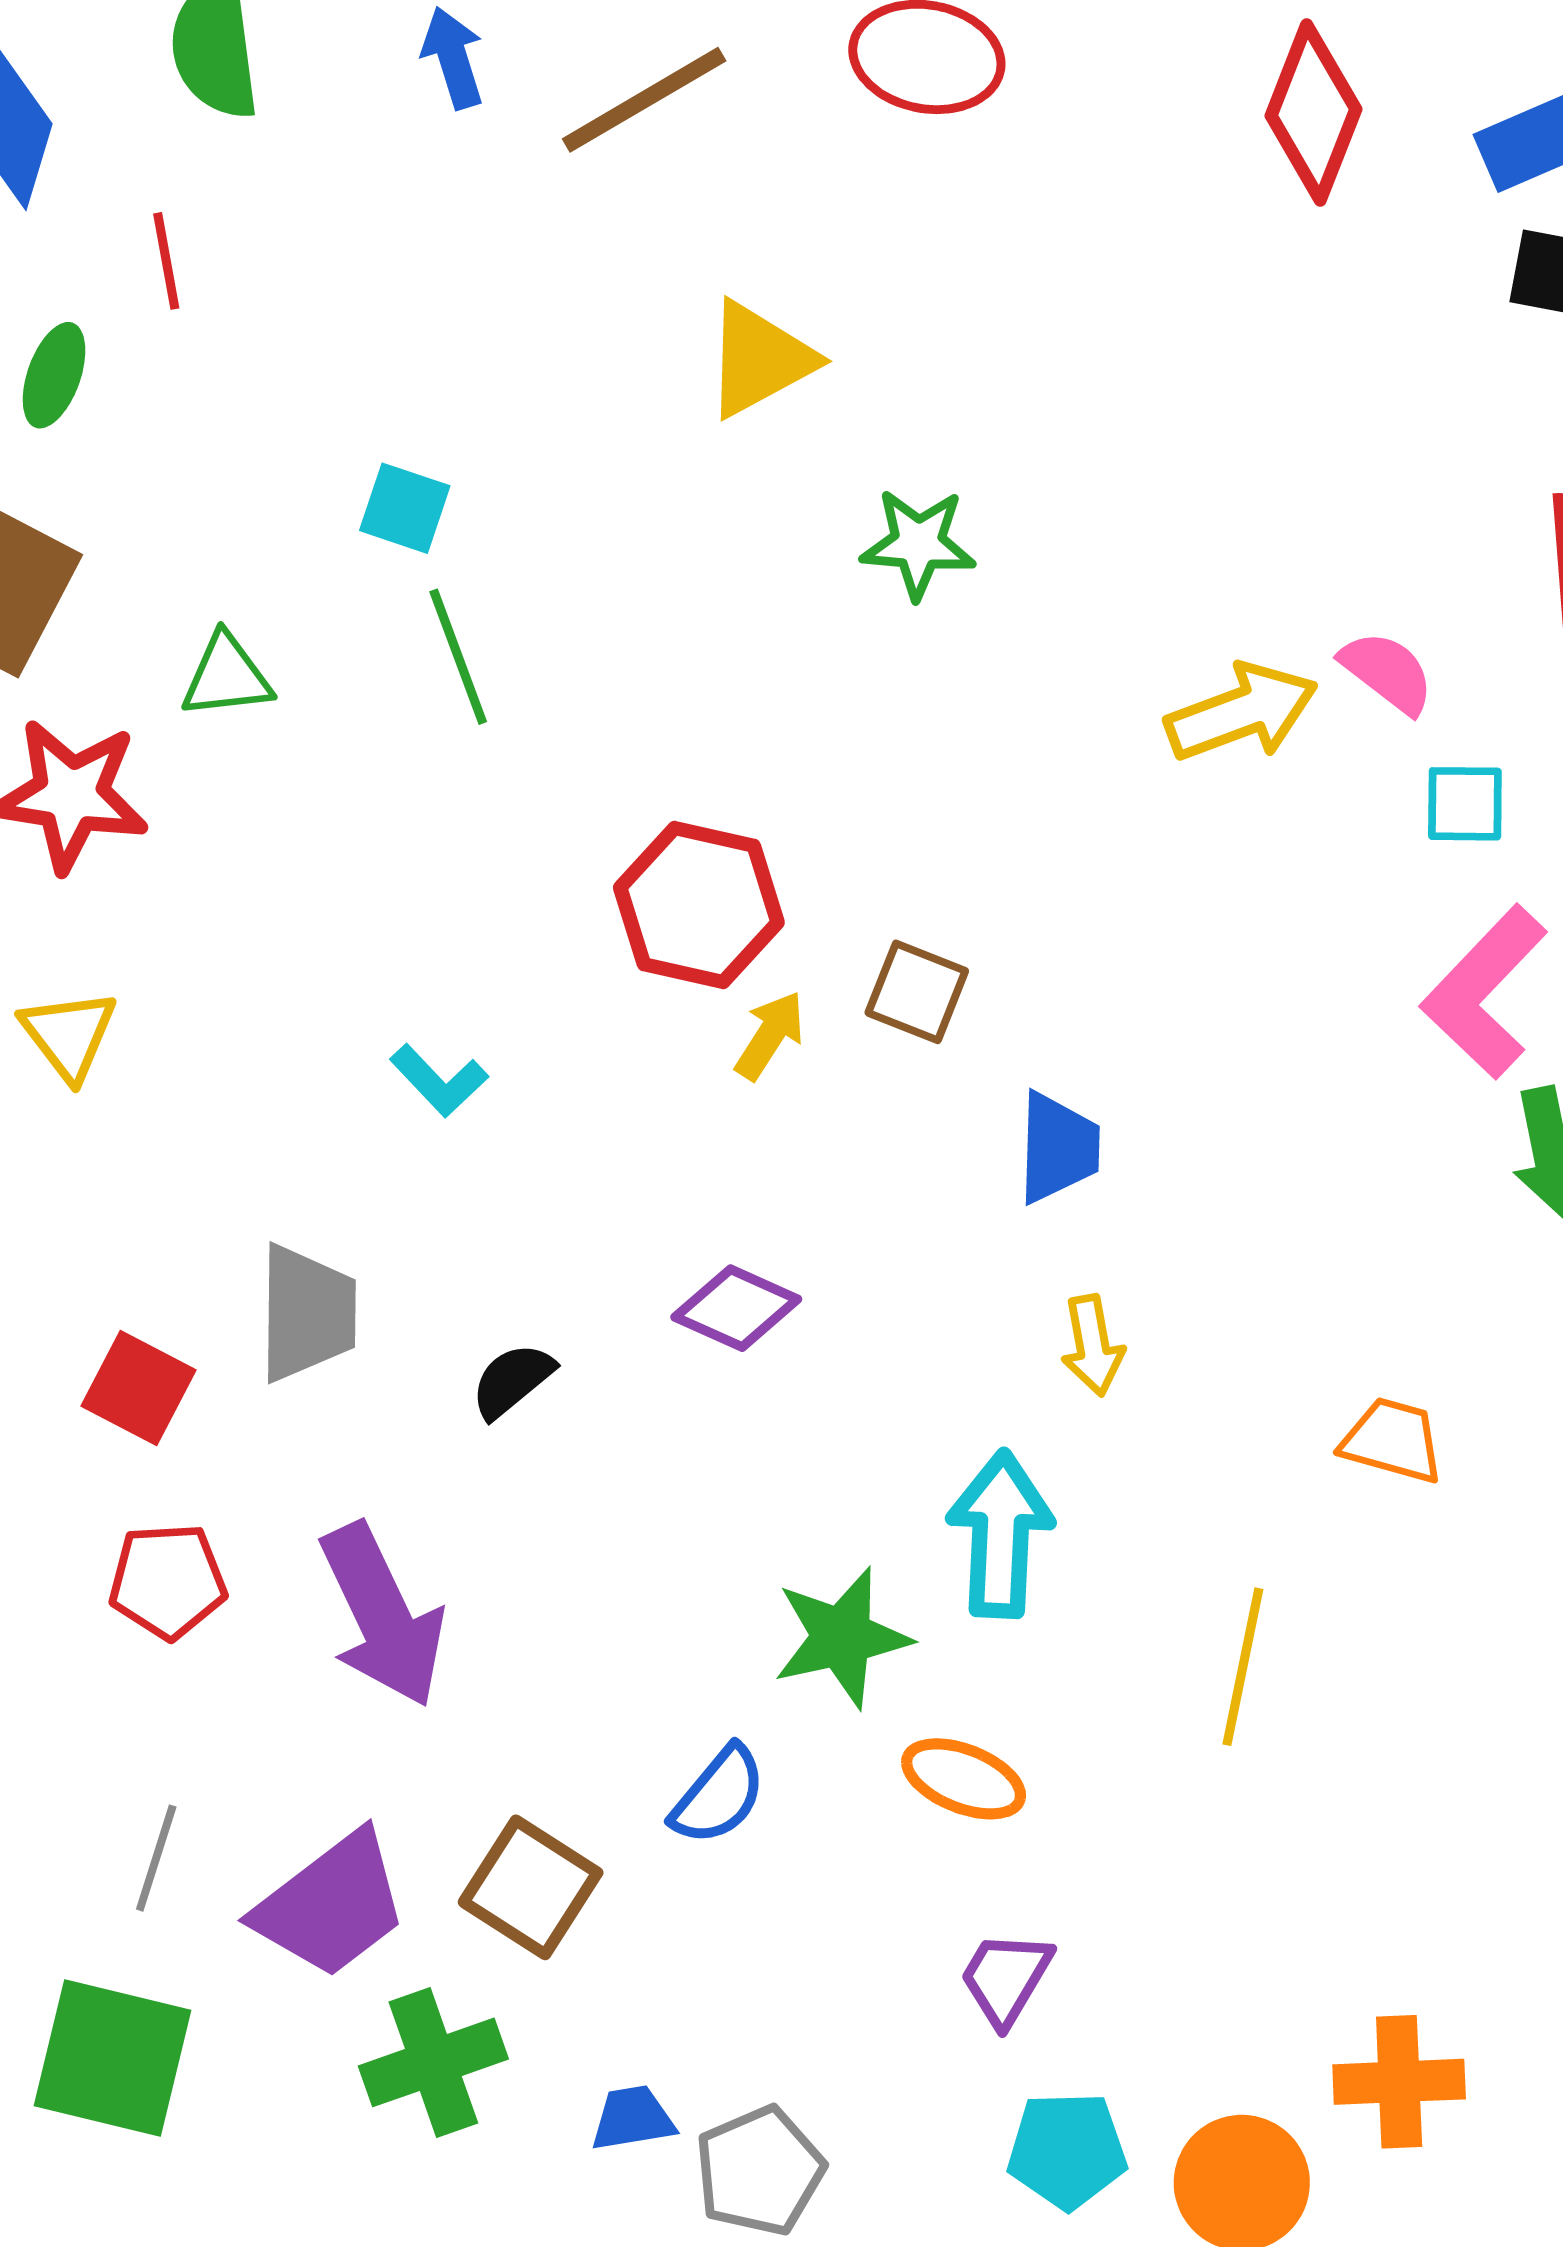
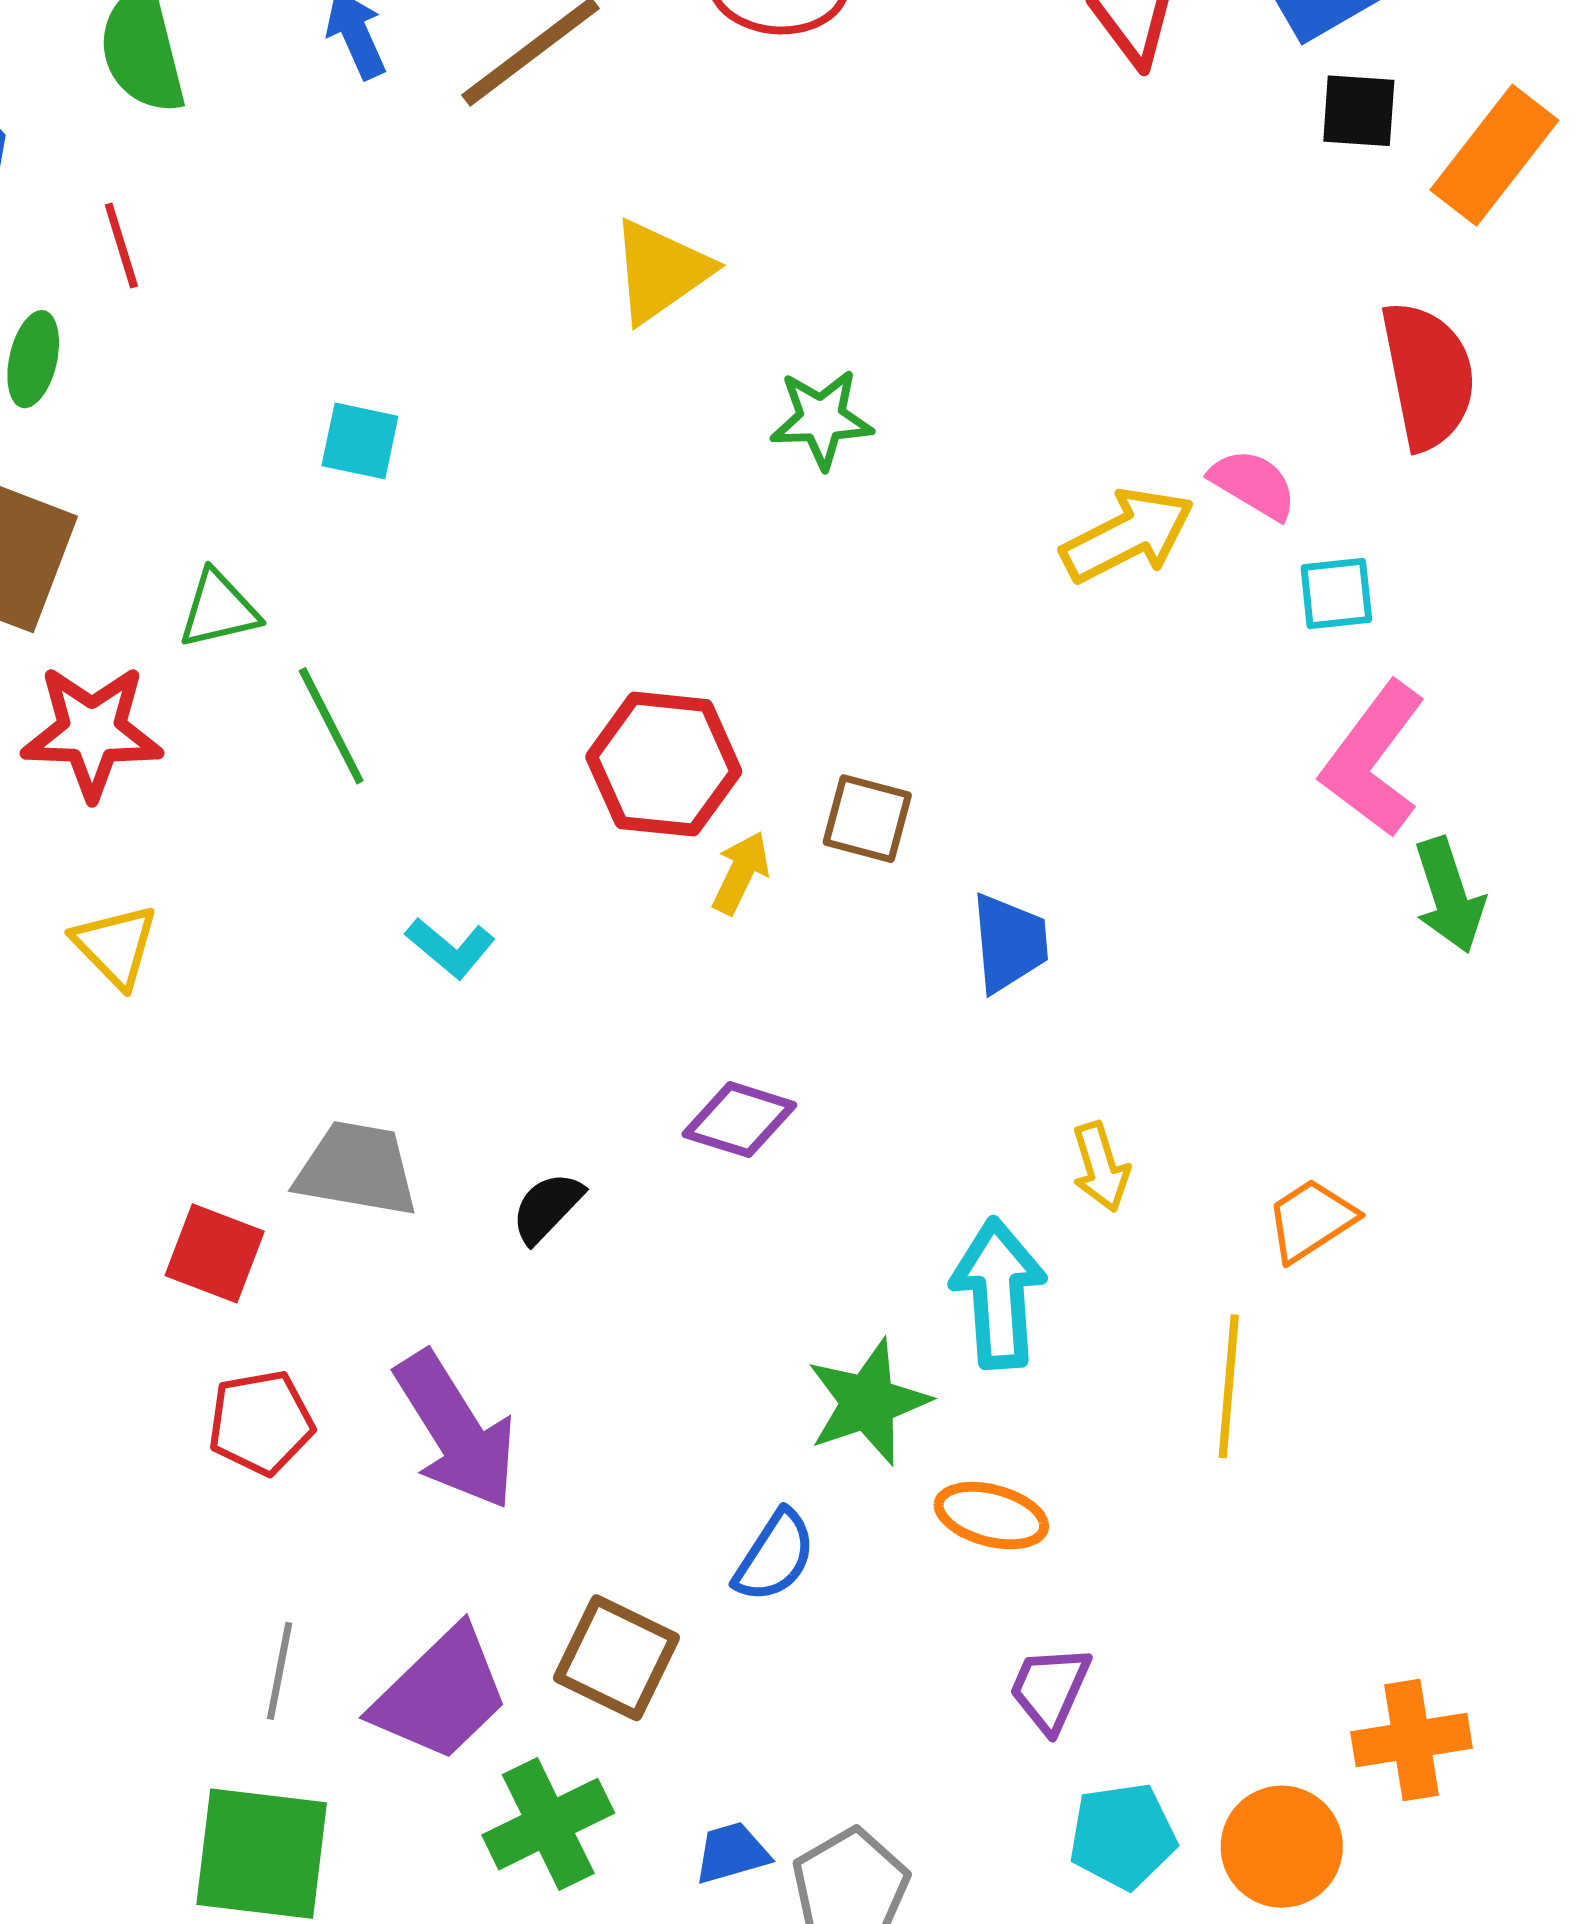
green line: (458, 657) -> (331, 726), moved
gray trapezoid: (307, 1313) -> (357, 1169), turned -74
yellow arrow: (1092, 1345) -> (1101, 1167), moved
orange trapezoid: (1393, 1440) -> (1311, 1220), moved, turned -42

